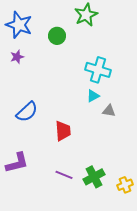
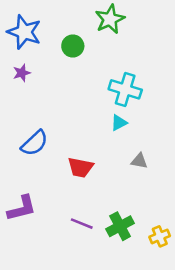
gray triangle: (109, 111) -> (139, 161), moved
red trapezoid: (63, 131) -> (80, 167), turned 105

